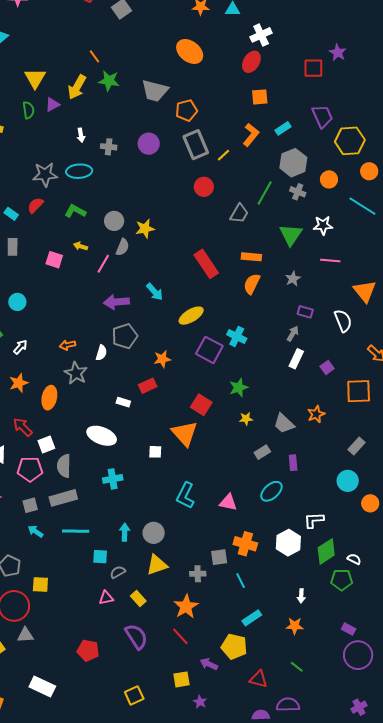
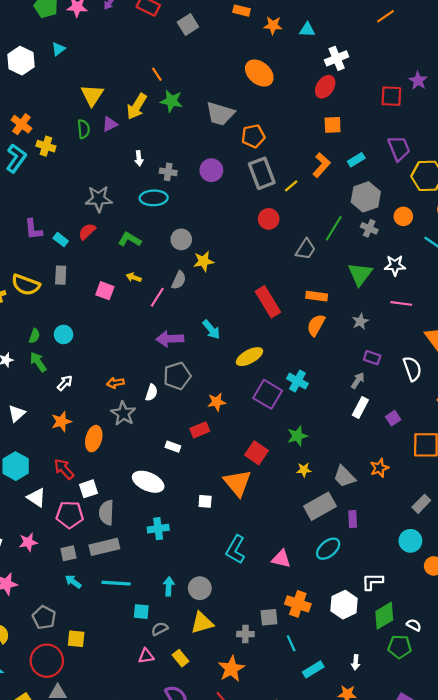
cyan ellipse: (79, 171) -> (154, 198), moved
gray circle: (114, 221) -> (181, 239), moved
gray rectangle: (262, 452) -> (320, 506), size x1.8
cyan rectangle: (252, 618) -> (313, 669), moved

